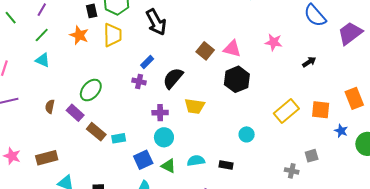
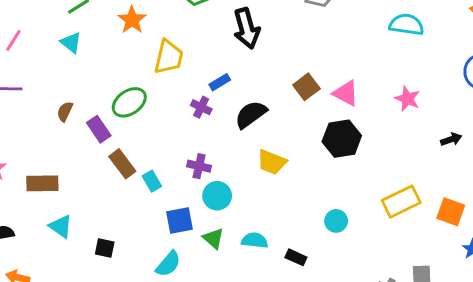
yellow trapezoid: (113, 35) -> (169, 57), moved
purple cross: (160, 113) -> (199, 166), moved
cyan rectangle: (119, 138) -> (152, 181), turned 56

